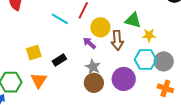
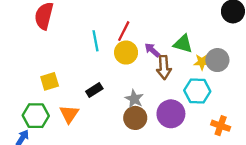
cyan line: (60, 19) -> (96, 41), turned 48
yellow circle: (100, 27) -> (126, 53), moved
purple arrow: (89, 43) -> (152, 50), moved
yellow square: (34, 53) -> (50, 81), moved
gray circle: (164, 61) -> (217, 60), moved

